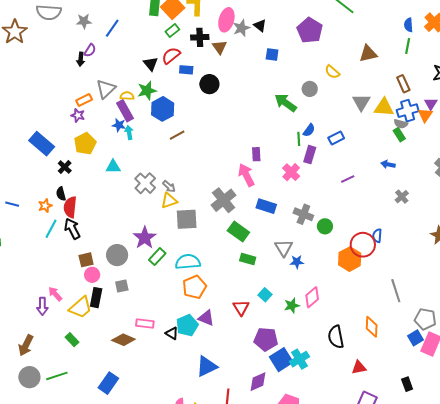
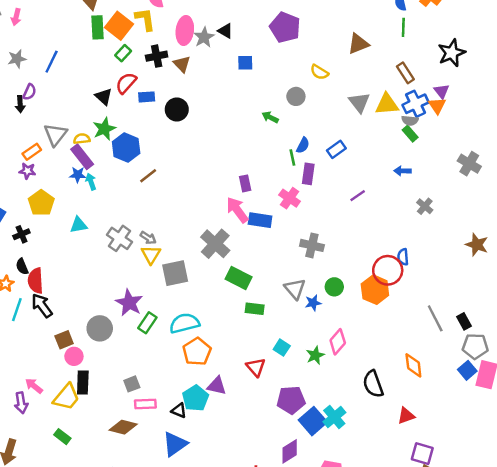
green arrow: (286, 103) -> (270, 117), size x0.6
black cross: (65, 167) -> (21, 234), turned 32
yellow triangle: (169, 201) -> (151, 255), turned -30
blue rectangle: (266, 206) -> (260, 220), moved
green circle: (325, 226) -> (334, 287), moved
gray square: (122, 286) -> (132, 384), moved
blue triangle: (207, 366) -> (175, 444), moved
black rectangle: (407, 384) -> (464, 321), moved

